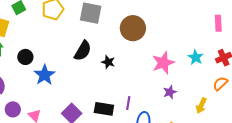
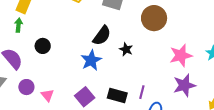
black circle: (25, 57) -> (43, 46), moved
blue star: (45, 75) -> (91, 60), moved
purple star: (170, 92) -> (184, 85), size x1.6

